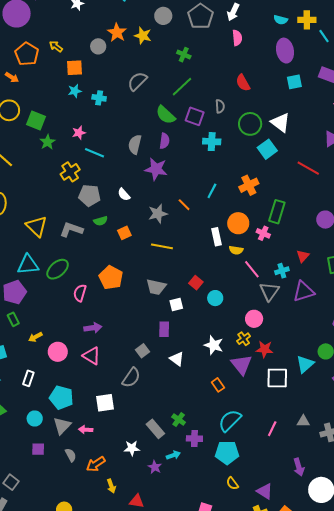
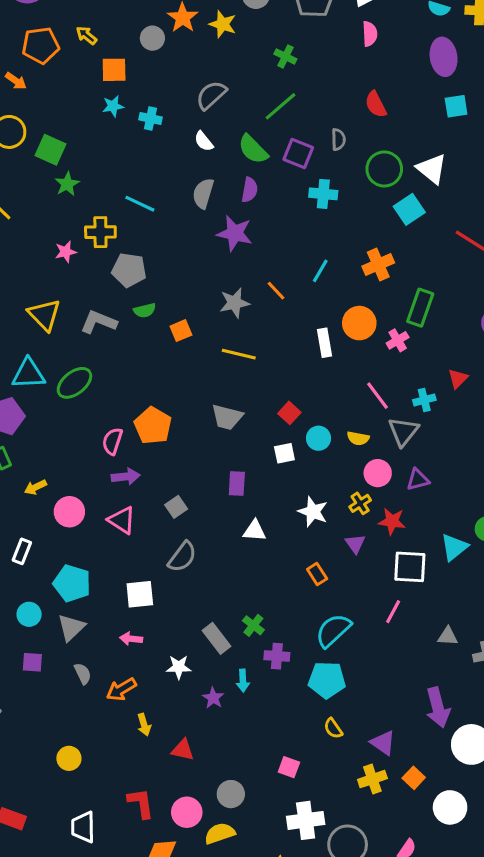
orange pentagon: (27, 54) -> (41, 45), turned 30
pink star: (79, 133) -> (66, 252), moved
yellow cross: (70, 172) -> (100, 232), turned 30
white semicircle: (124, 194) -> (204, 141), moved
pink cross: (263, 233) -> (398, 340), turned 32
yellow semicircle: (236, 250) -> (358, 438), moved
orange pentagon: (111, 278) -> (153, 426), moved
purple triangle: (304, 291) -> (418, 480), moved, size x0.7
pink semicircle: (80, 293) -> (112, 441), moved
white square: (176, 304) -> (284, 453), moved
gray square: (142, 351) -> (176, 507), moved
white triangle: (177, 359) -> (255, 531), turned -35
purple triangle: (242, 365) -> (355, 544), size x0.6
pink line: (272, 429) -> (393, 612), moved
pink arrow: (86, 430) -> (131, 639), moved
cyan arrow: (173, 455) -> (243, 681), turned 104
purple arrow: (299, 467) -> (438, 707), size x1.4

